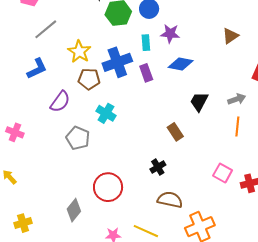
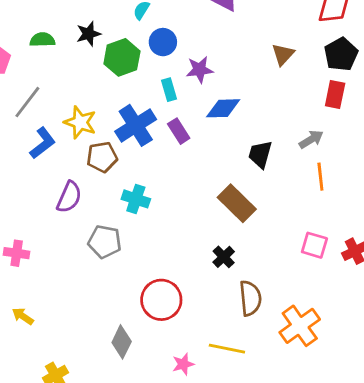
blue L-shape: (37, 69) -> (43, 143), moved
brown rectangle: (175, 132) -> (237, 203), size x1.5
brown semicircle: (170, 200) -> (250, 298), turned 85

